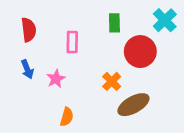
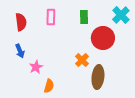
pink rectangle: (72, 42) -> (51, 17), moved
pink star: (56, 79) -> (36, 67), moved
brown ellipse: (133, 105) -> (98, 77), turned -55

